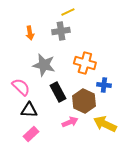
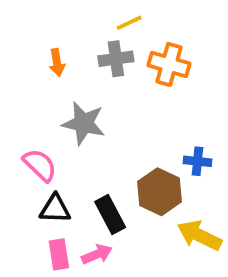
orange cross: (85, 63) -> (169, 64), moved
black rectangle: (58, 92) -> (110, 214), moved
pink arrow: (70, 122) -> (97, 254), moved
pink rectangle: (31, 134) -> (59, 254), turned -56

